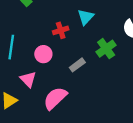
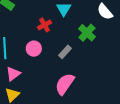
pink triangle: (28, 79) -> (13, 74), moved, turned 49
pink semicircle: (55, 98) -> (65, 84), moved

